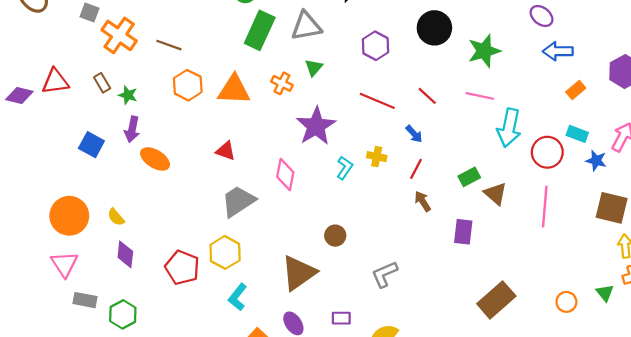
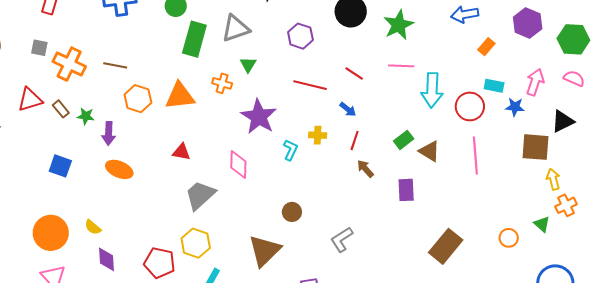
red triangle: (55, 82) -> (30, 100), moved
purple arrow: (132, 129) -> (109, 133), moved

